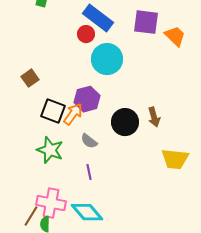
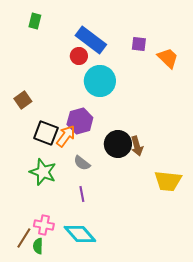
purple square: (146, 22) -> (139, 44), size x0.6
brown arrow: (154, 117) -> (137, 146), moved
pink cross: (51, 203) -> (44, 225), size x0.7

